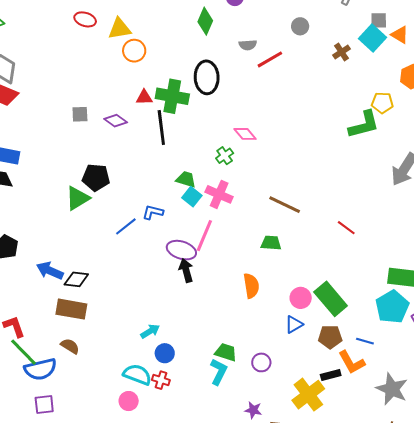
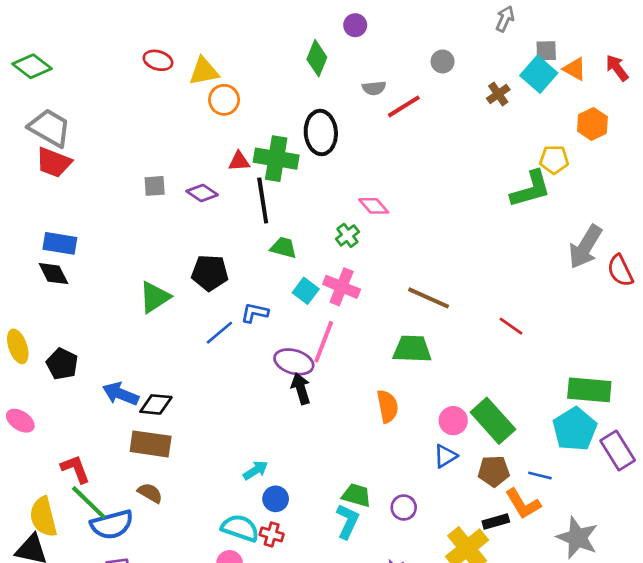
black pentagon: (96, 177) -> (210, 273), moved
green trapezoid: (186, 179) -> (283, 248), moved
green trapezoid: (271, 243) -> (412, 349), size x1.4

